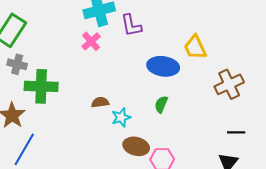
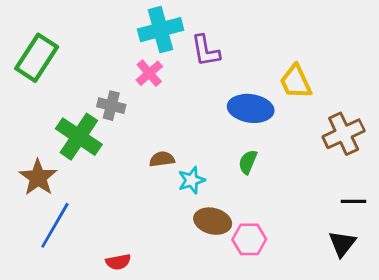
gray cross: (17, 64) -> (111, 106), moved
green cross: (41, 86) -> (79, 137), turned 32

